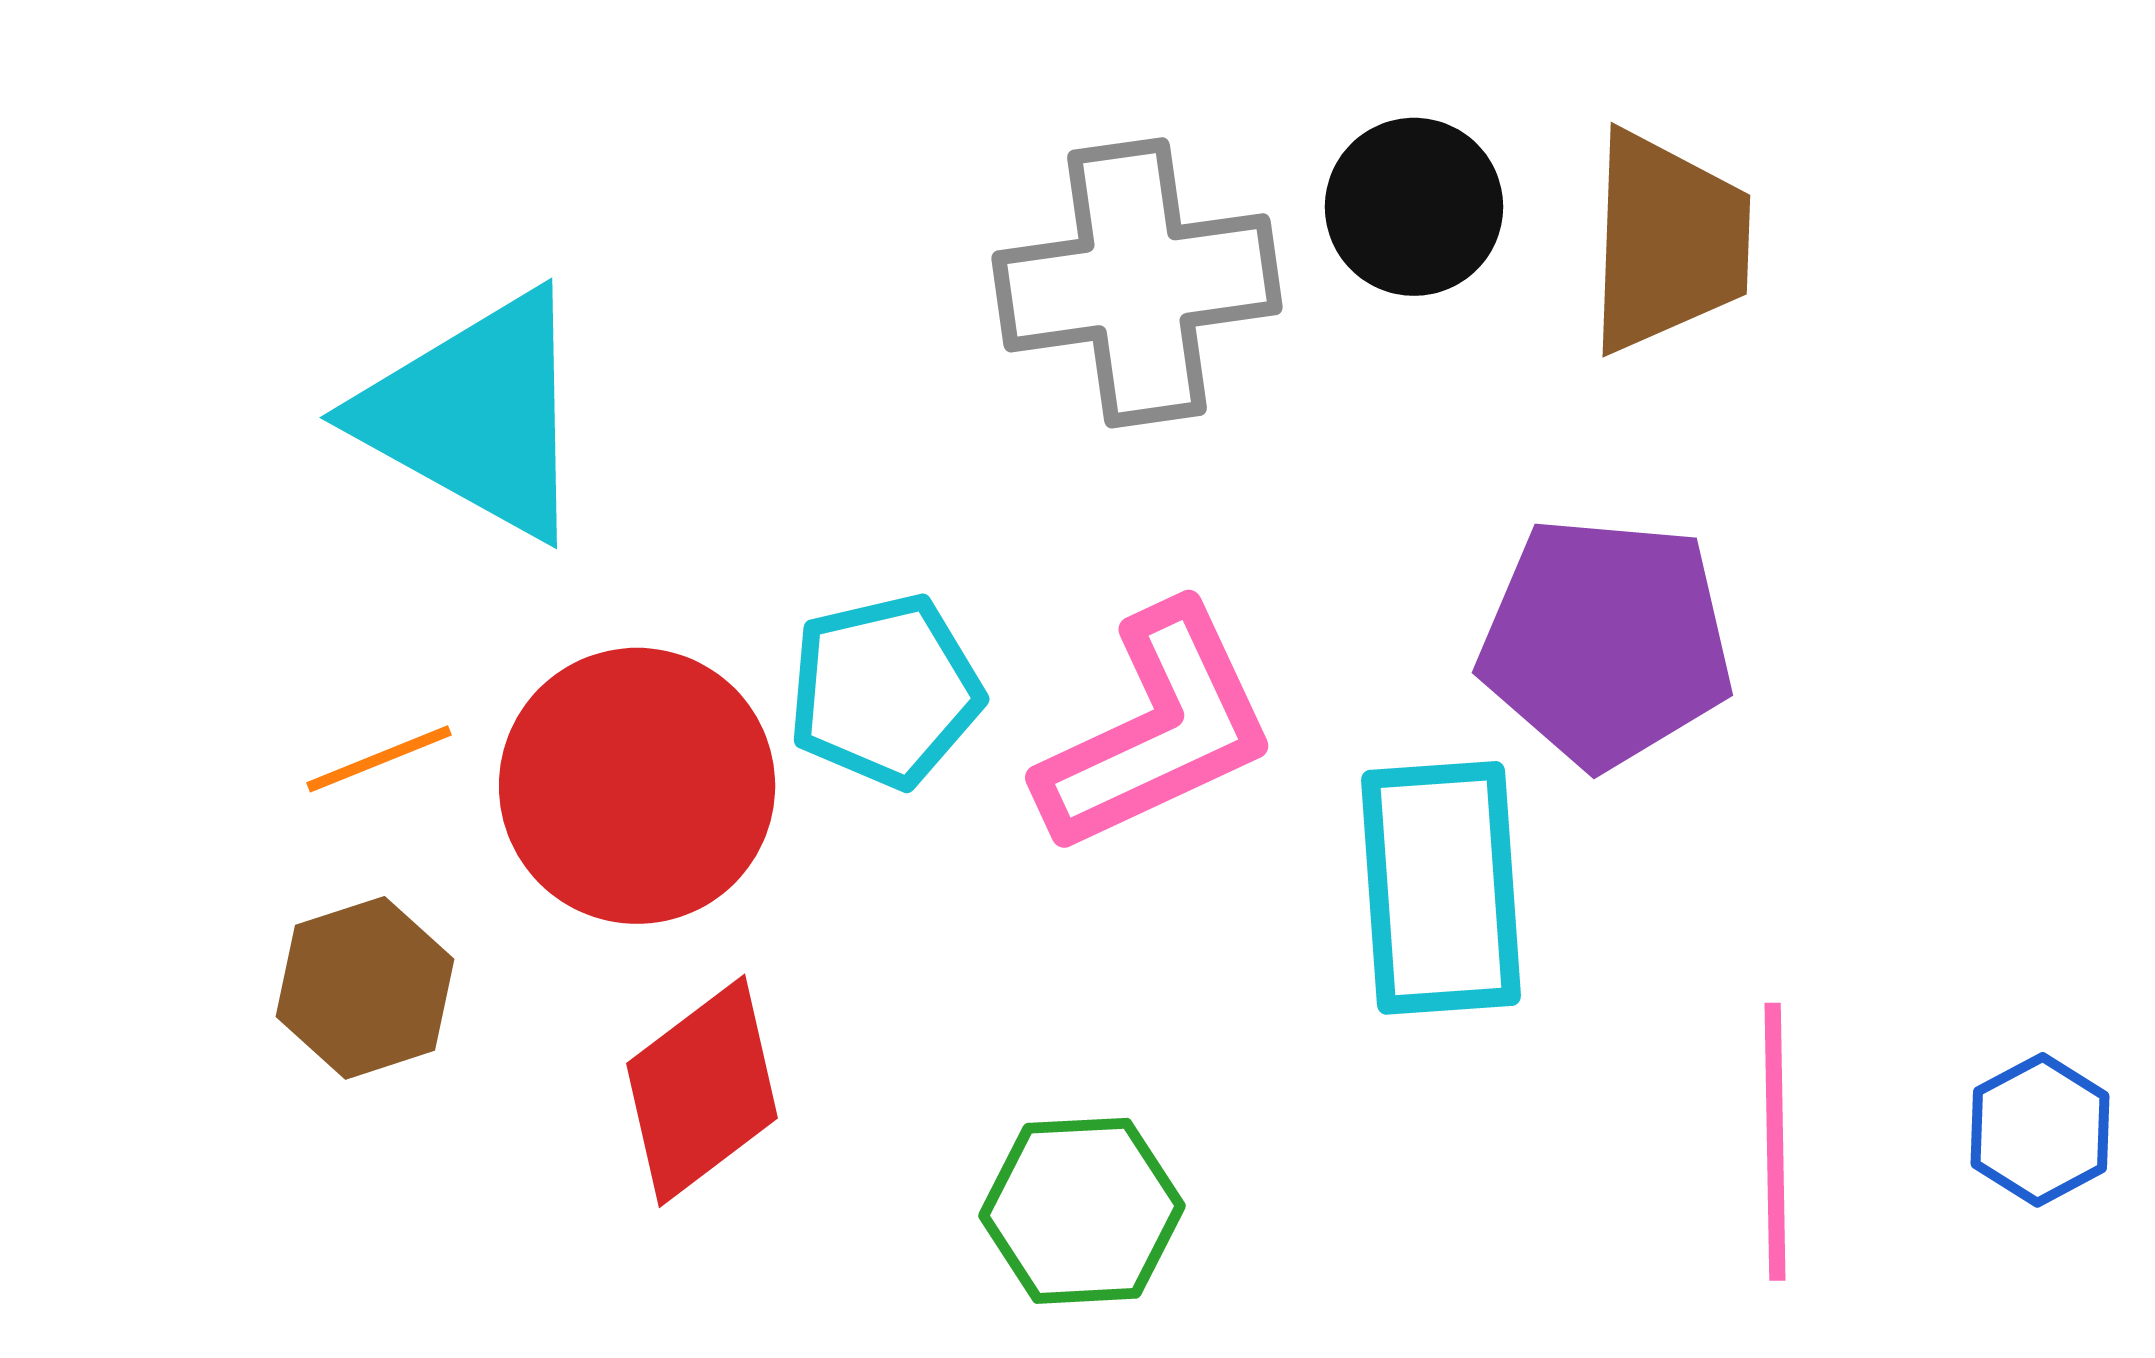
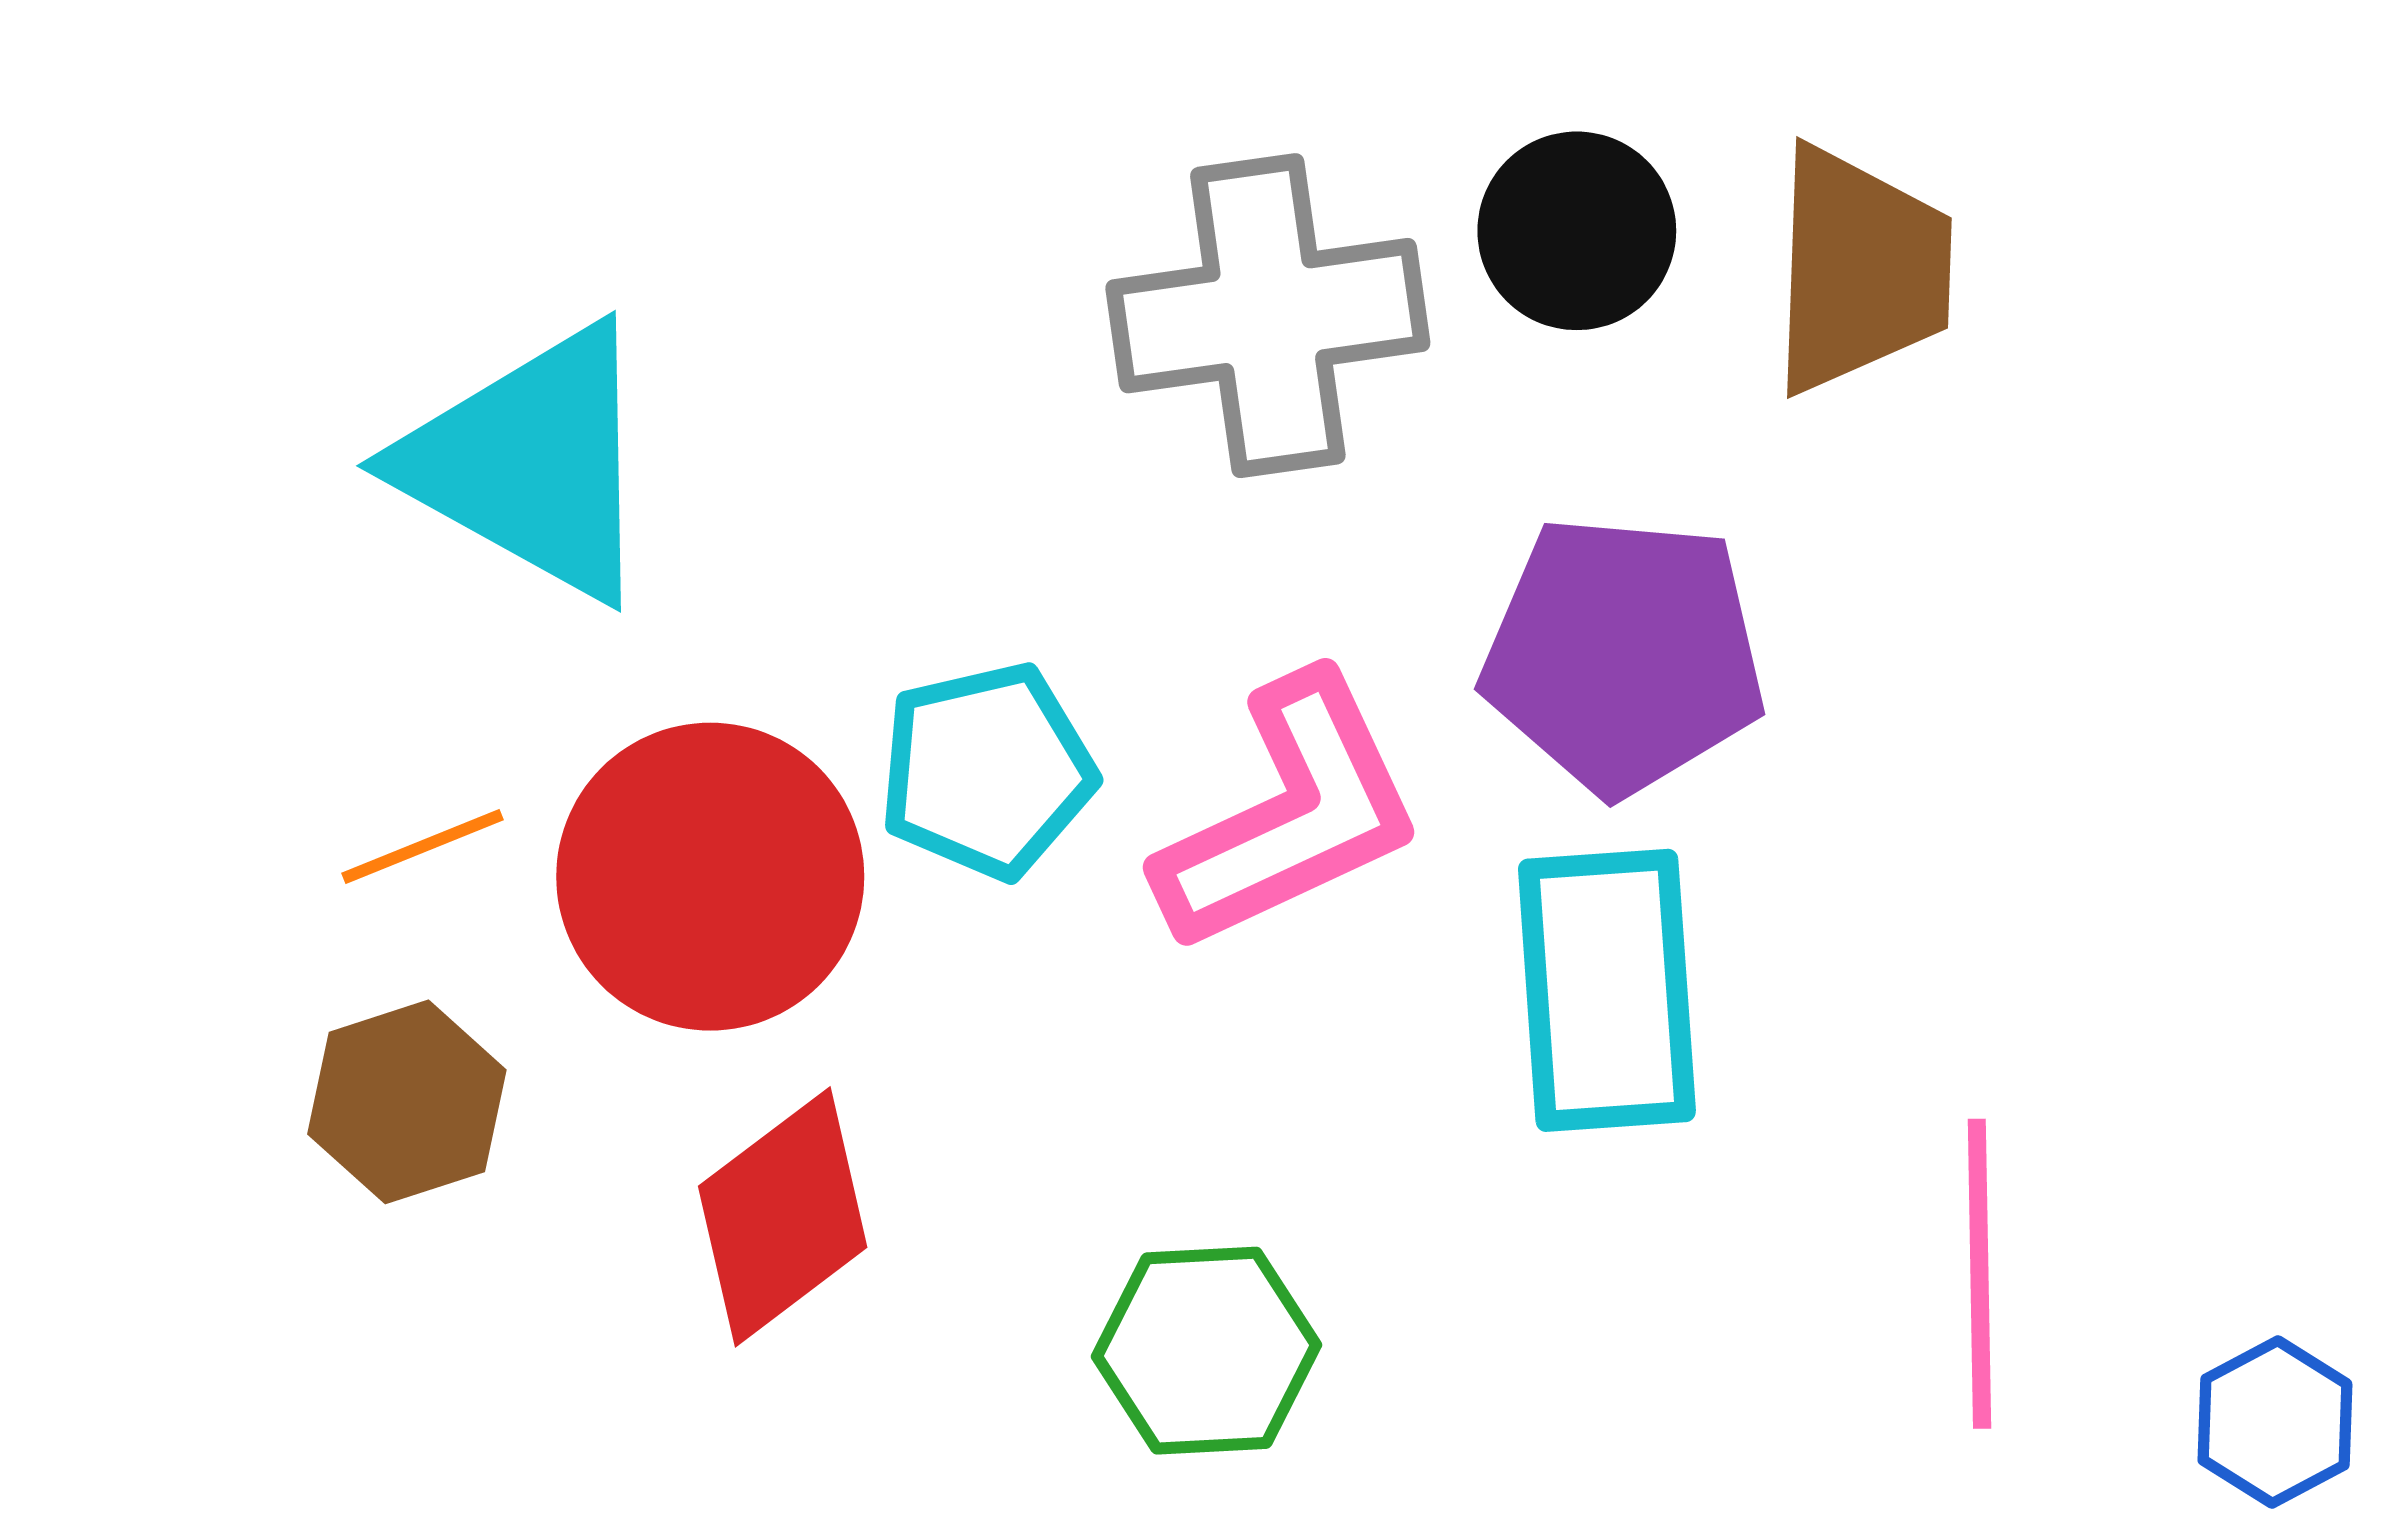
purple pentagon: (1606, 642) -> (1624, 655), moved
blue hexagon: (2040, 1130) -> (2275, 1422), moved

